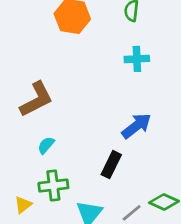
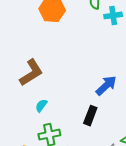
cyan cross: (137, 59) -> (113, 15), moved

